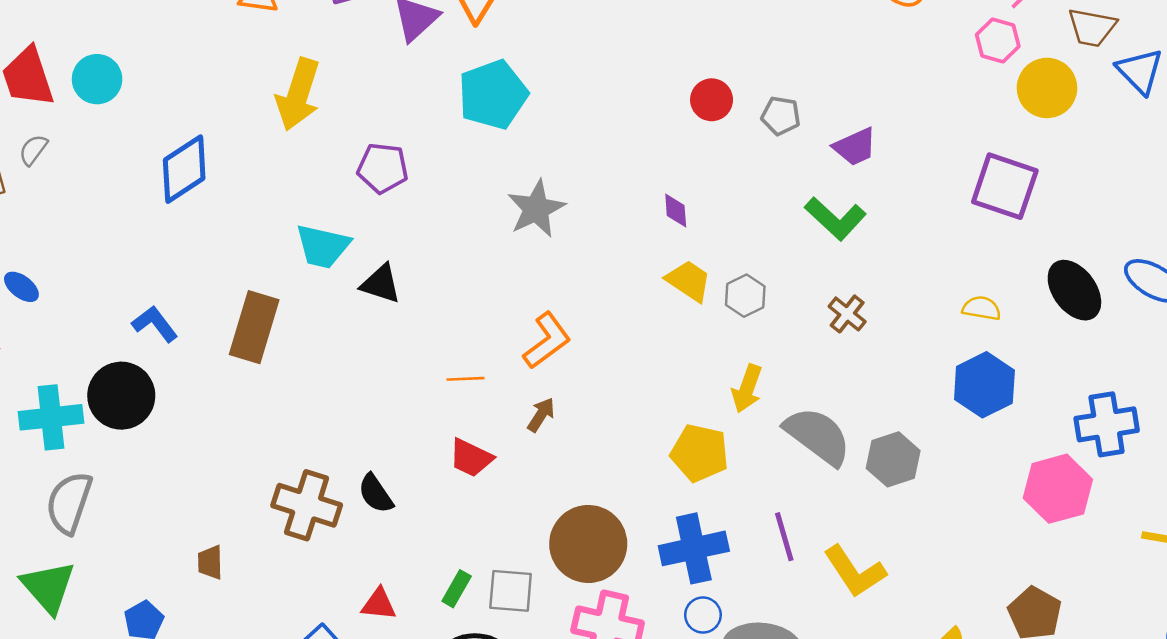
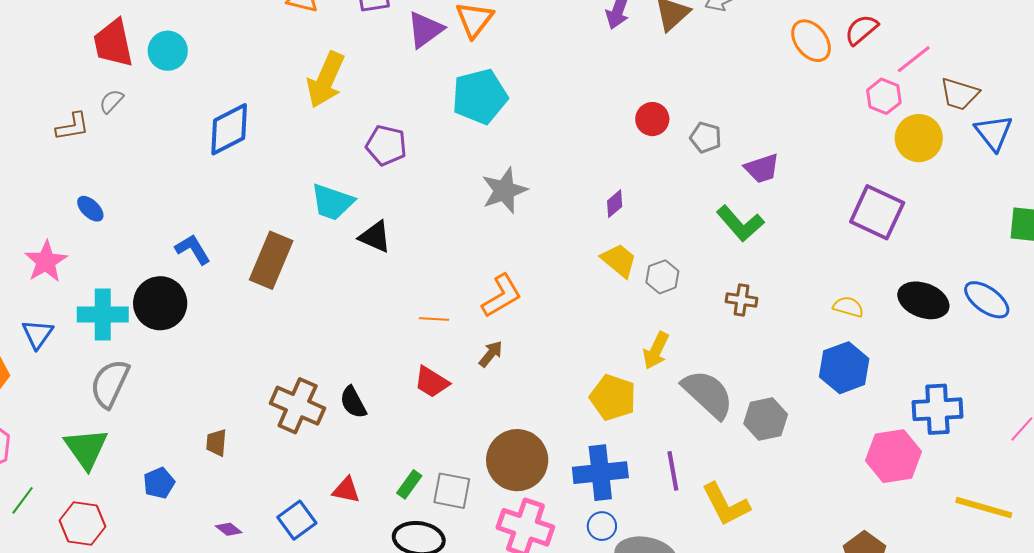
purple diamond: (676, 211) -> (615, 204), turned 48
black ellipse: (1074, 290) -> (923, 300), turned -39
brown cross: (847, 314) -> (741, 300), turned -36

